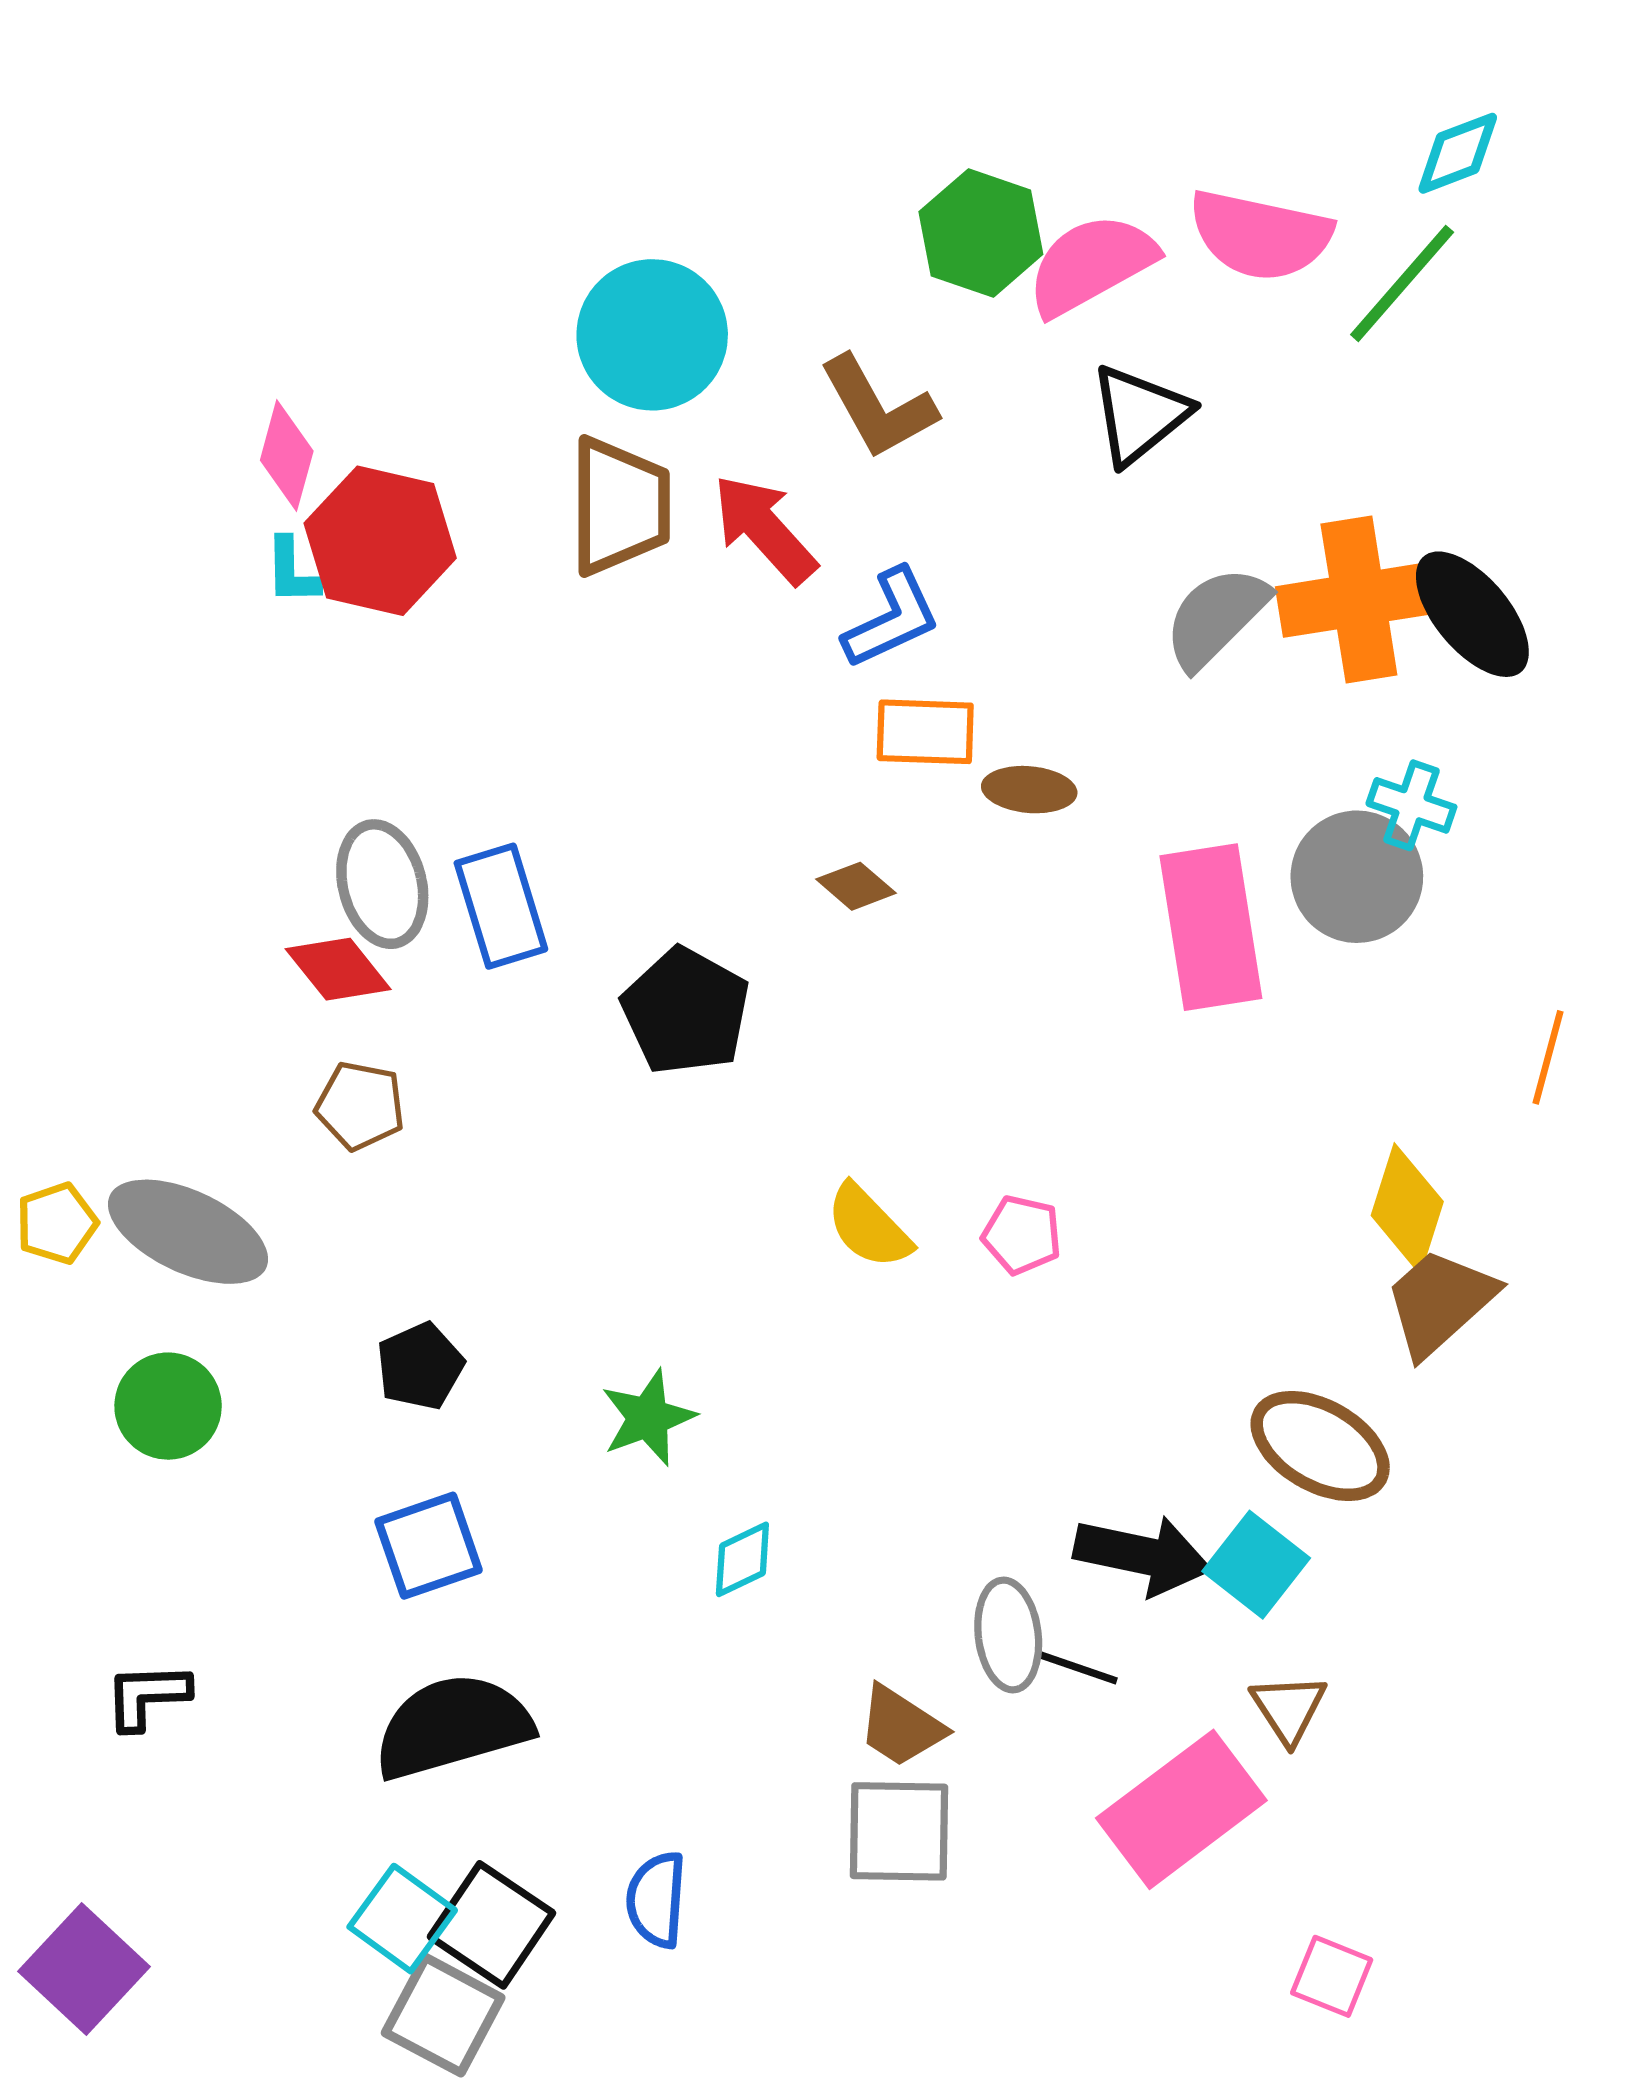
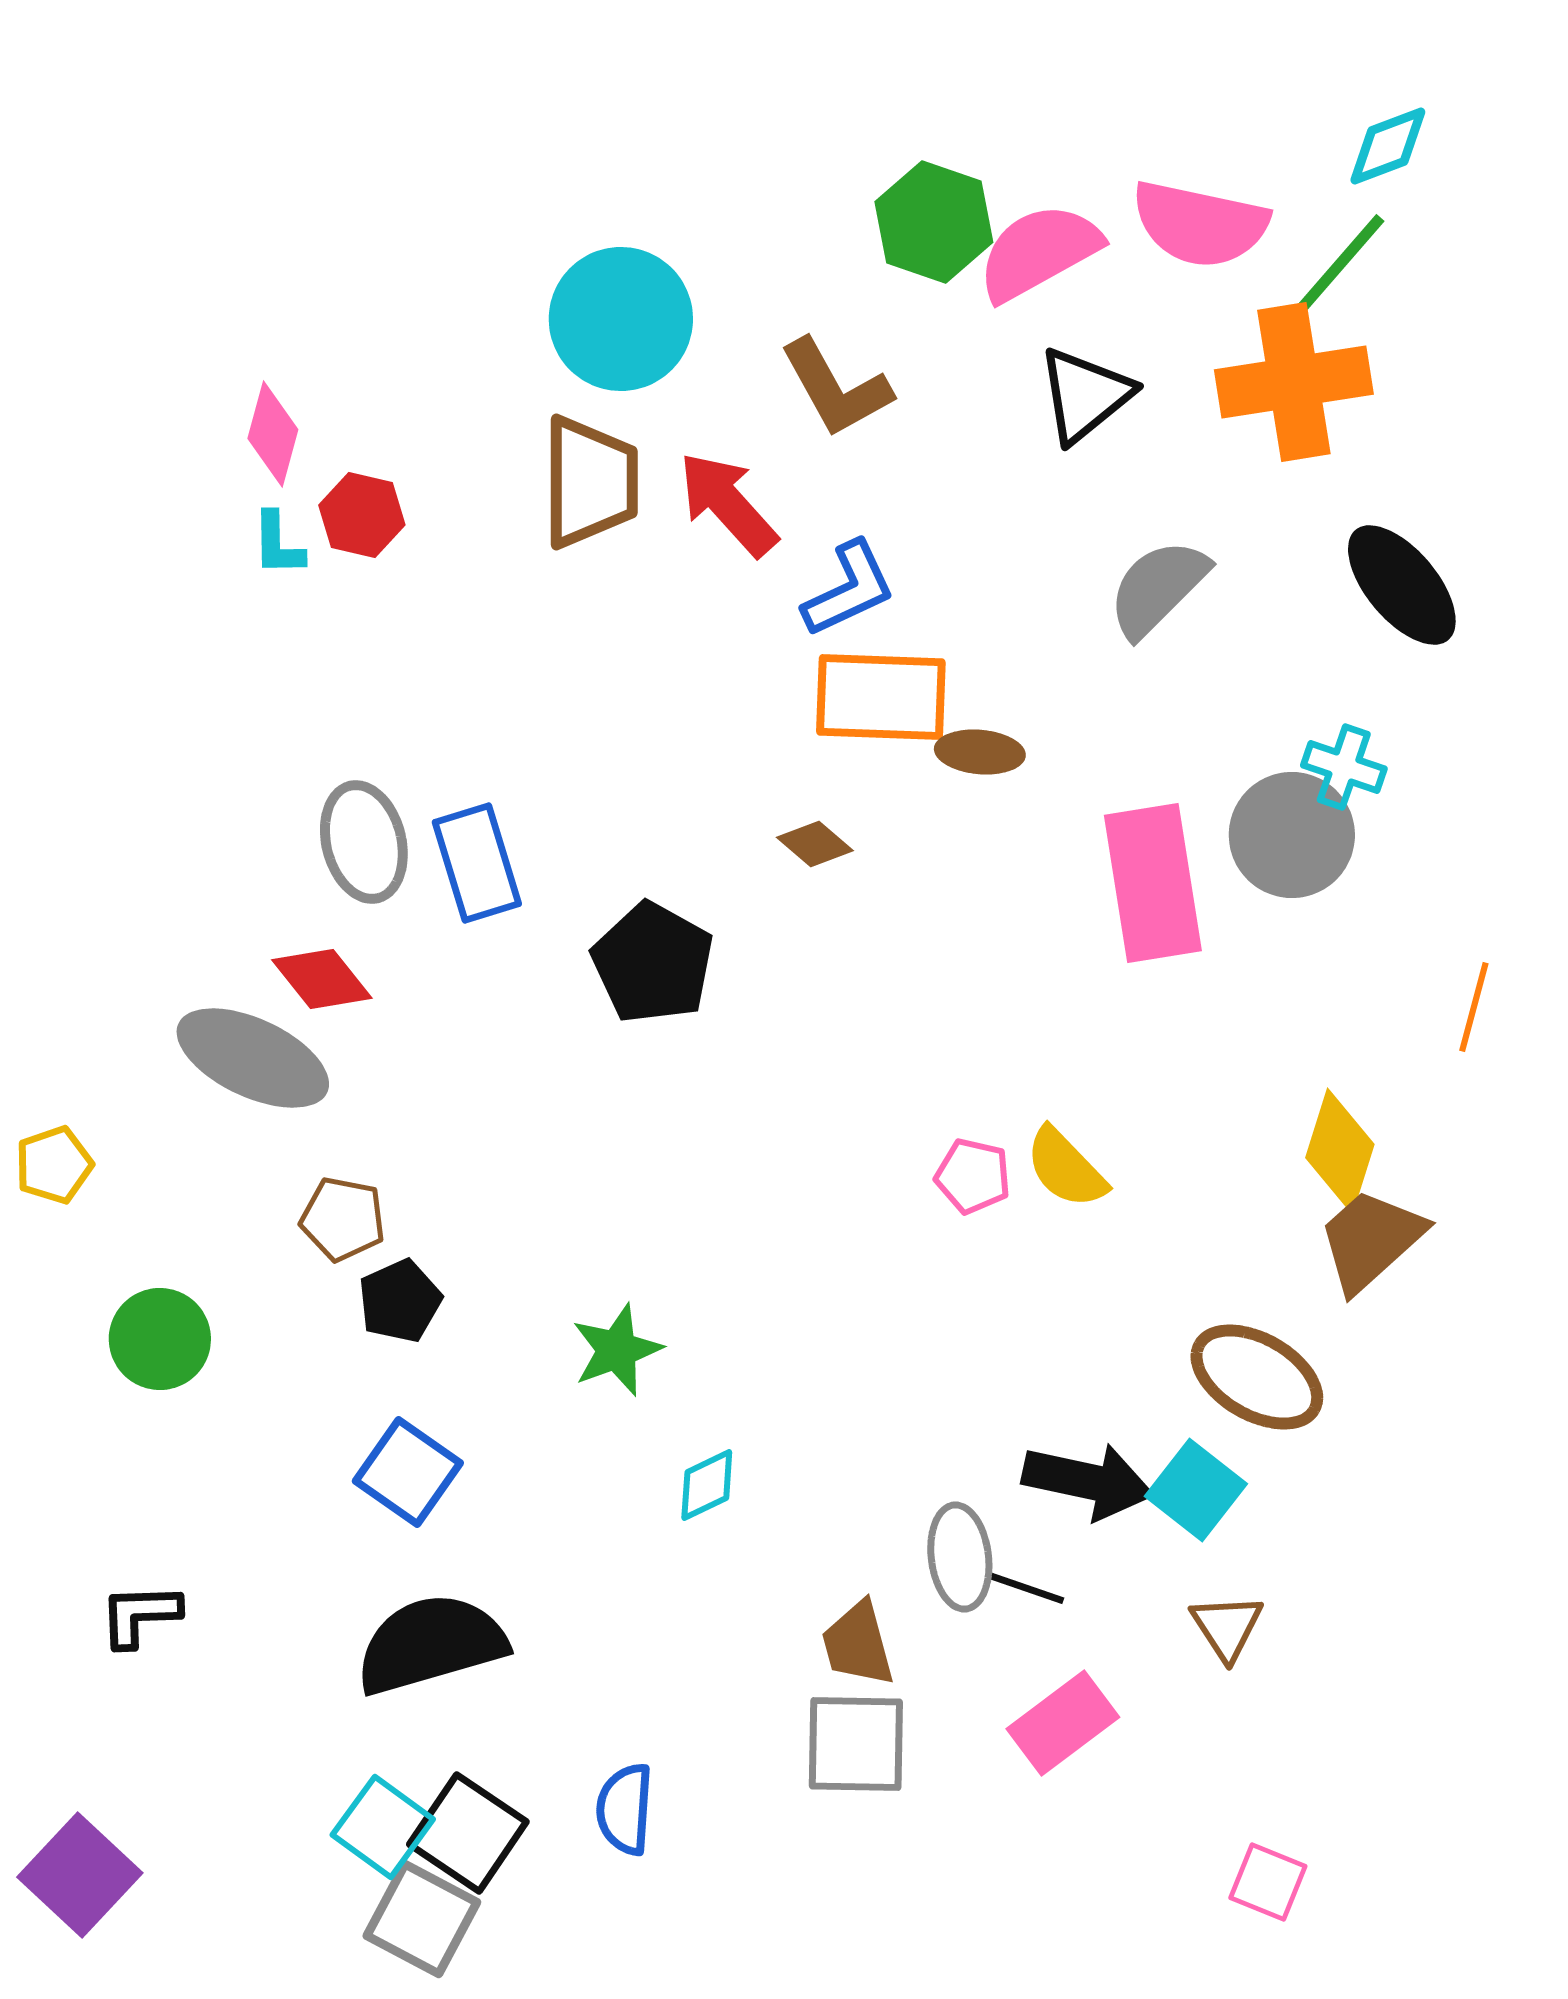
red hexagon: (380, 541) -> (362, 515), size x0.6
orange cross: (1359, 599) -> (1294, 382), moved
orange rectangle: (925, 732) -> (881, 697), size x1.4
red diamond: (338, 969) -> (322, 979), moved
brown pentagon: (360, 1106) -> (343, 1219), moved
yellow semicircle: (869, 1226) -> (1066, 1168), moved
gray ellipse: (188, 1232) -> (253, 1058), moved
blue square: (428, 1546) -> (408, 1472), turned -36
brown trapezoid: (901, 1726) -> (858, 1644), turned 42
pink rectangle: (1181, 1809) -> (1063, 1723), moved, size x0.7

